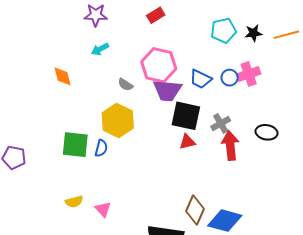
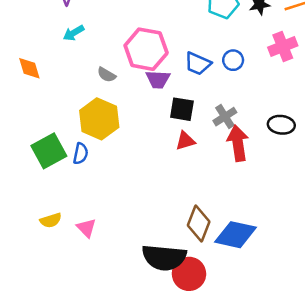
pink cross: (249, 74) -> (283, 47), moved
purple trapezoid: (167, 90) -> (158, 79), size x0.7
black square: (186, 116) -> (182, 109), size x0.7
green square: (75, 145) -> (49, 151), turned -32

